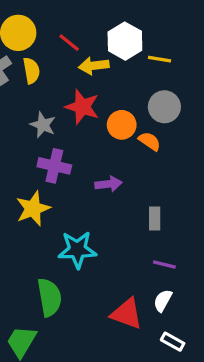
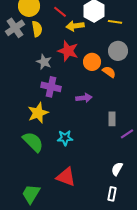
cyan star: (77, 250) -> (65, 138), size x0.7
purple line: (164, 264) -> (127, 134), moved, turned -48
green semicircle: (49, 297) -> (33, 142), moved, turned -35
red triangle: (127, 314) -> (66, 177), moved
white rectangle: (173, 342) -> (112, 194), moved, turned 72

